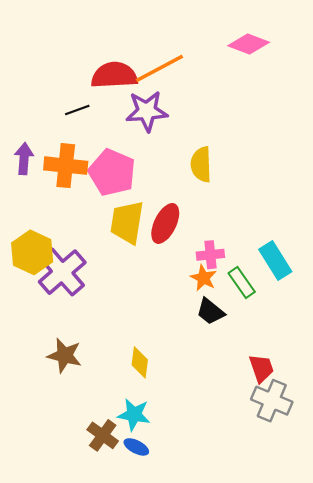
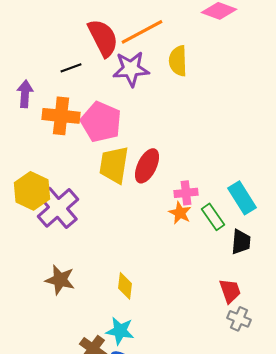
red semicircle: (114, 75) -> (103, 38), turned 66
purple arrow: (24, 159) -> (25, 94), moved
yellow semicircle: (201, 164) -> (178, 61), moved
black trapezoid: (210, 311) -> (241, 242), moved, turned -124
gray cross: (272, 401) -> (239, 319), size x0.7

